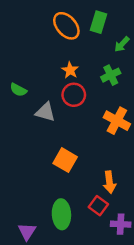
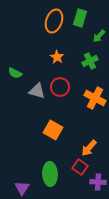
orange ellipse: (66, 26) -> (54, 21), turned 60
red circle: (74, 95) -> (60, 87), moved
orange arrow: (110, 182) -> (89, 148), turned 48

